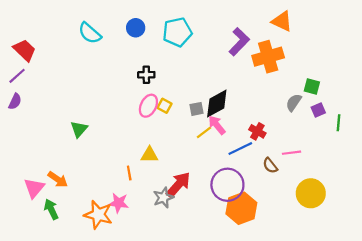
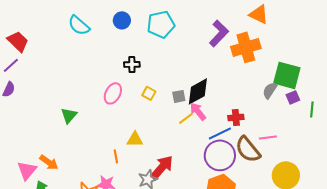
green square: (312, 86) -> (287, 75), size x1.8
pink ellipse: (148, 106) -> (113, 93), moved
red cross: (257, 131) -> (236, 117), turned -35
brown semicircle: (270, 166) -> (248, 149), size x1.8
purple circle: (227, 185) -> (220, 155), moved

